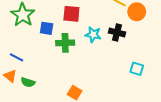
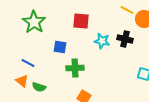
blue square: (47, 28) -> (60, 47), moved
green cross: (65, 43) -> (75, 68), moved

